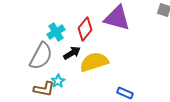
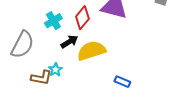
gray semicircle: (41, 56) -> (22, 45), moved

